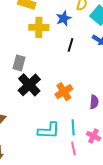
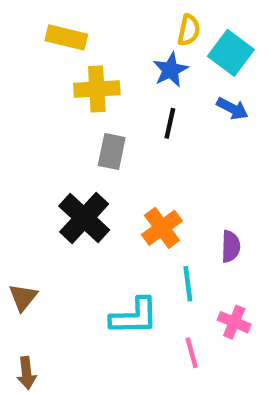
blue star: (64, 18) -> (171, 70), moved
gray rectangle: (19, 63) -> (112, 152), moved
cyan line: (73, 127) -> (188, 284), moved

